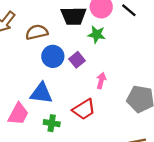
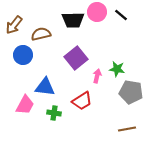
green star: (97, 34) -> (117, 69), moved
blue circle: (53, 56) -> (23, 55), moved
purple square: (77, 60) -> (76, 58), size x1.6

